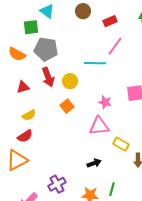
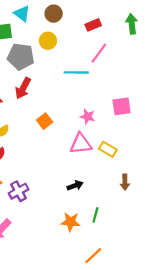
brown circle: (83, 11) -> (54, 14), moved
red arrow: (48, 77) -> (23, 88), turned 48
yellow circle: (70, 81) -> (48, 41), moved
yellow rectangle: (121, 144) -> (108, 149), moved
purple cross: (57, 184) -> (19, 191), moved

